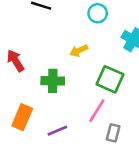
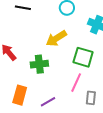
yellow arrow: (79, 51) -> (56, 38), size x1.5

